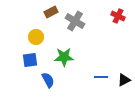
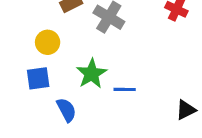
green star: (64, 57) -> (92, 74), turned -30
blue line: (101, 77) -> (125, 89), moved

